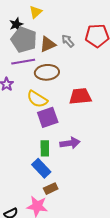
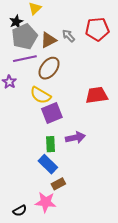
gray pentagon: (24, 40) -> (24, 37), turned 30
brown ellipse: (47, 72) -> (49, 68), turned -45
red trapezoid: (80, 96) -> (97, 95), moved

